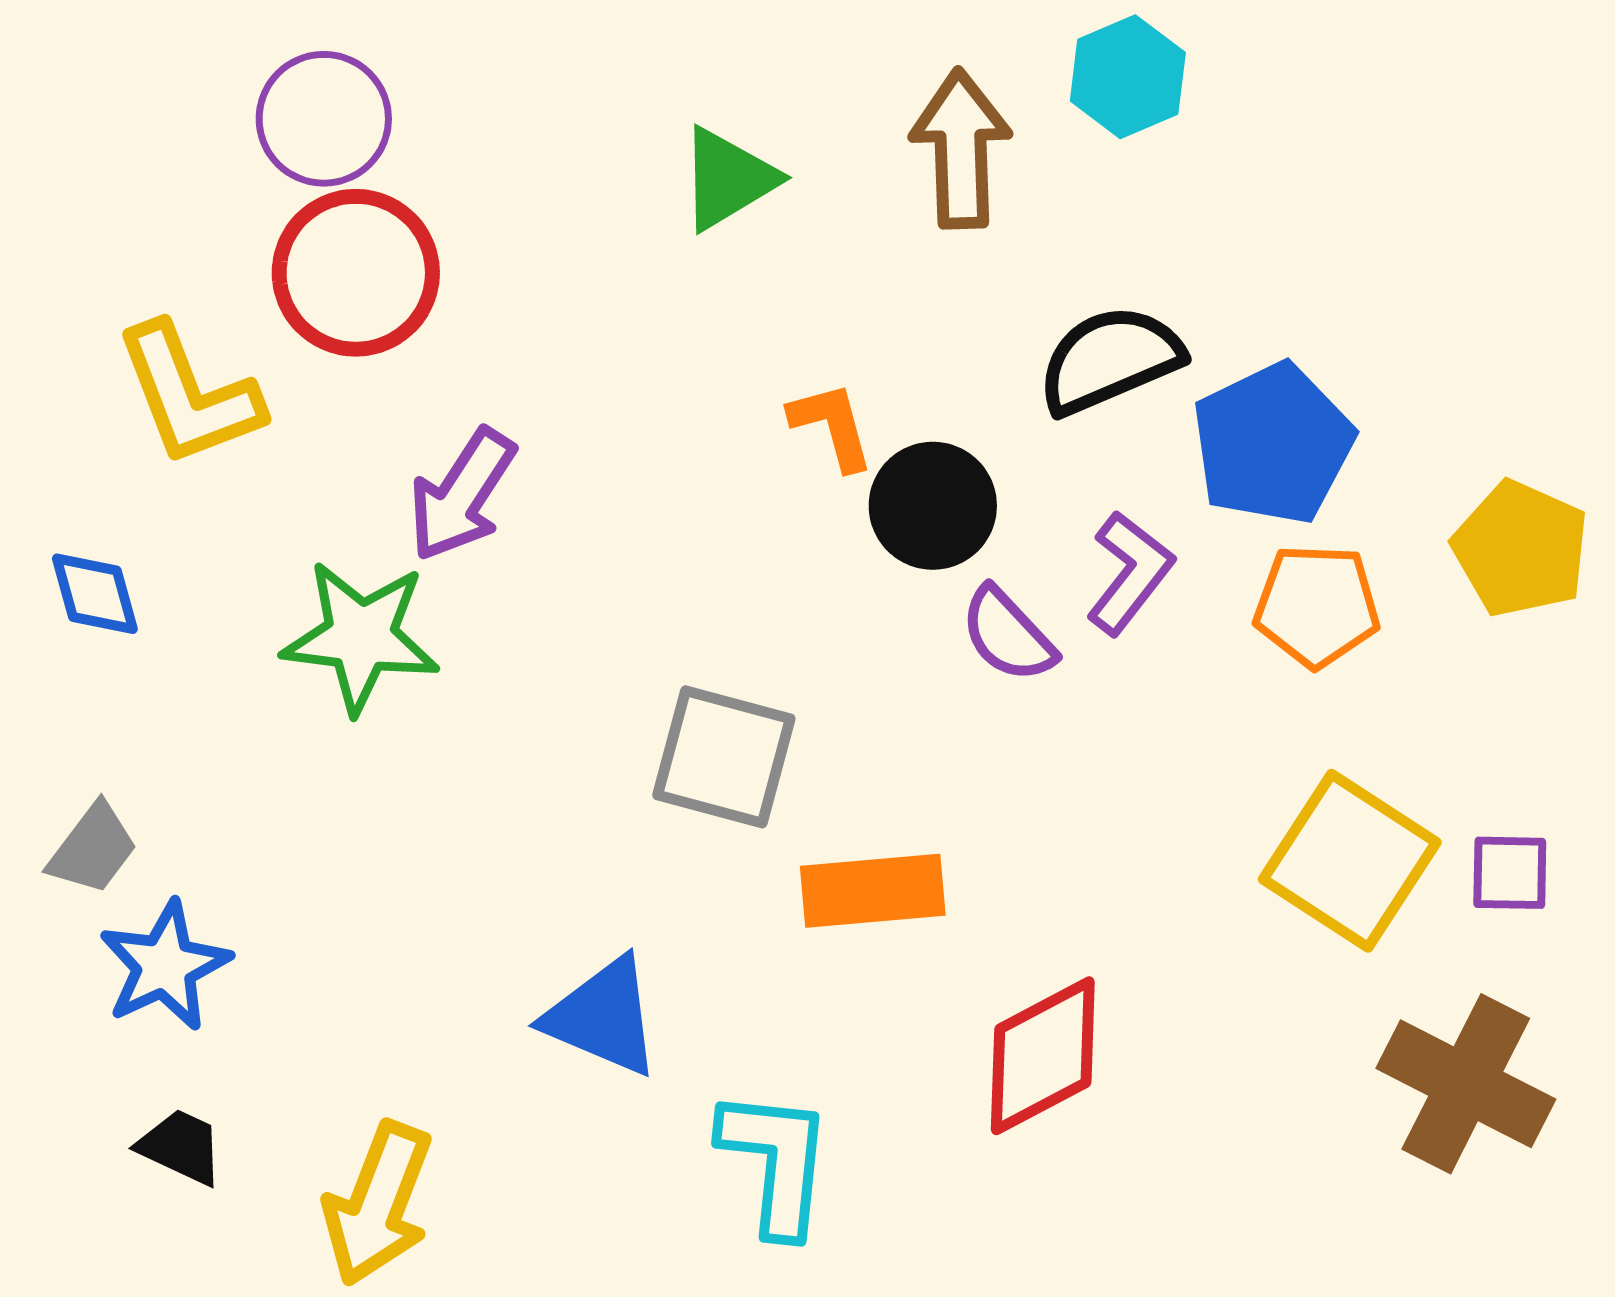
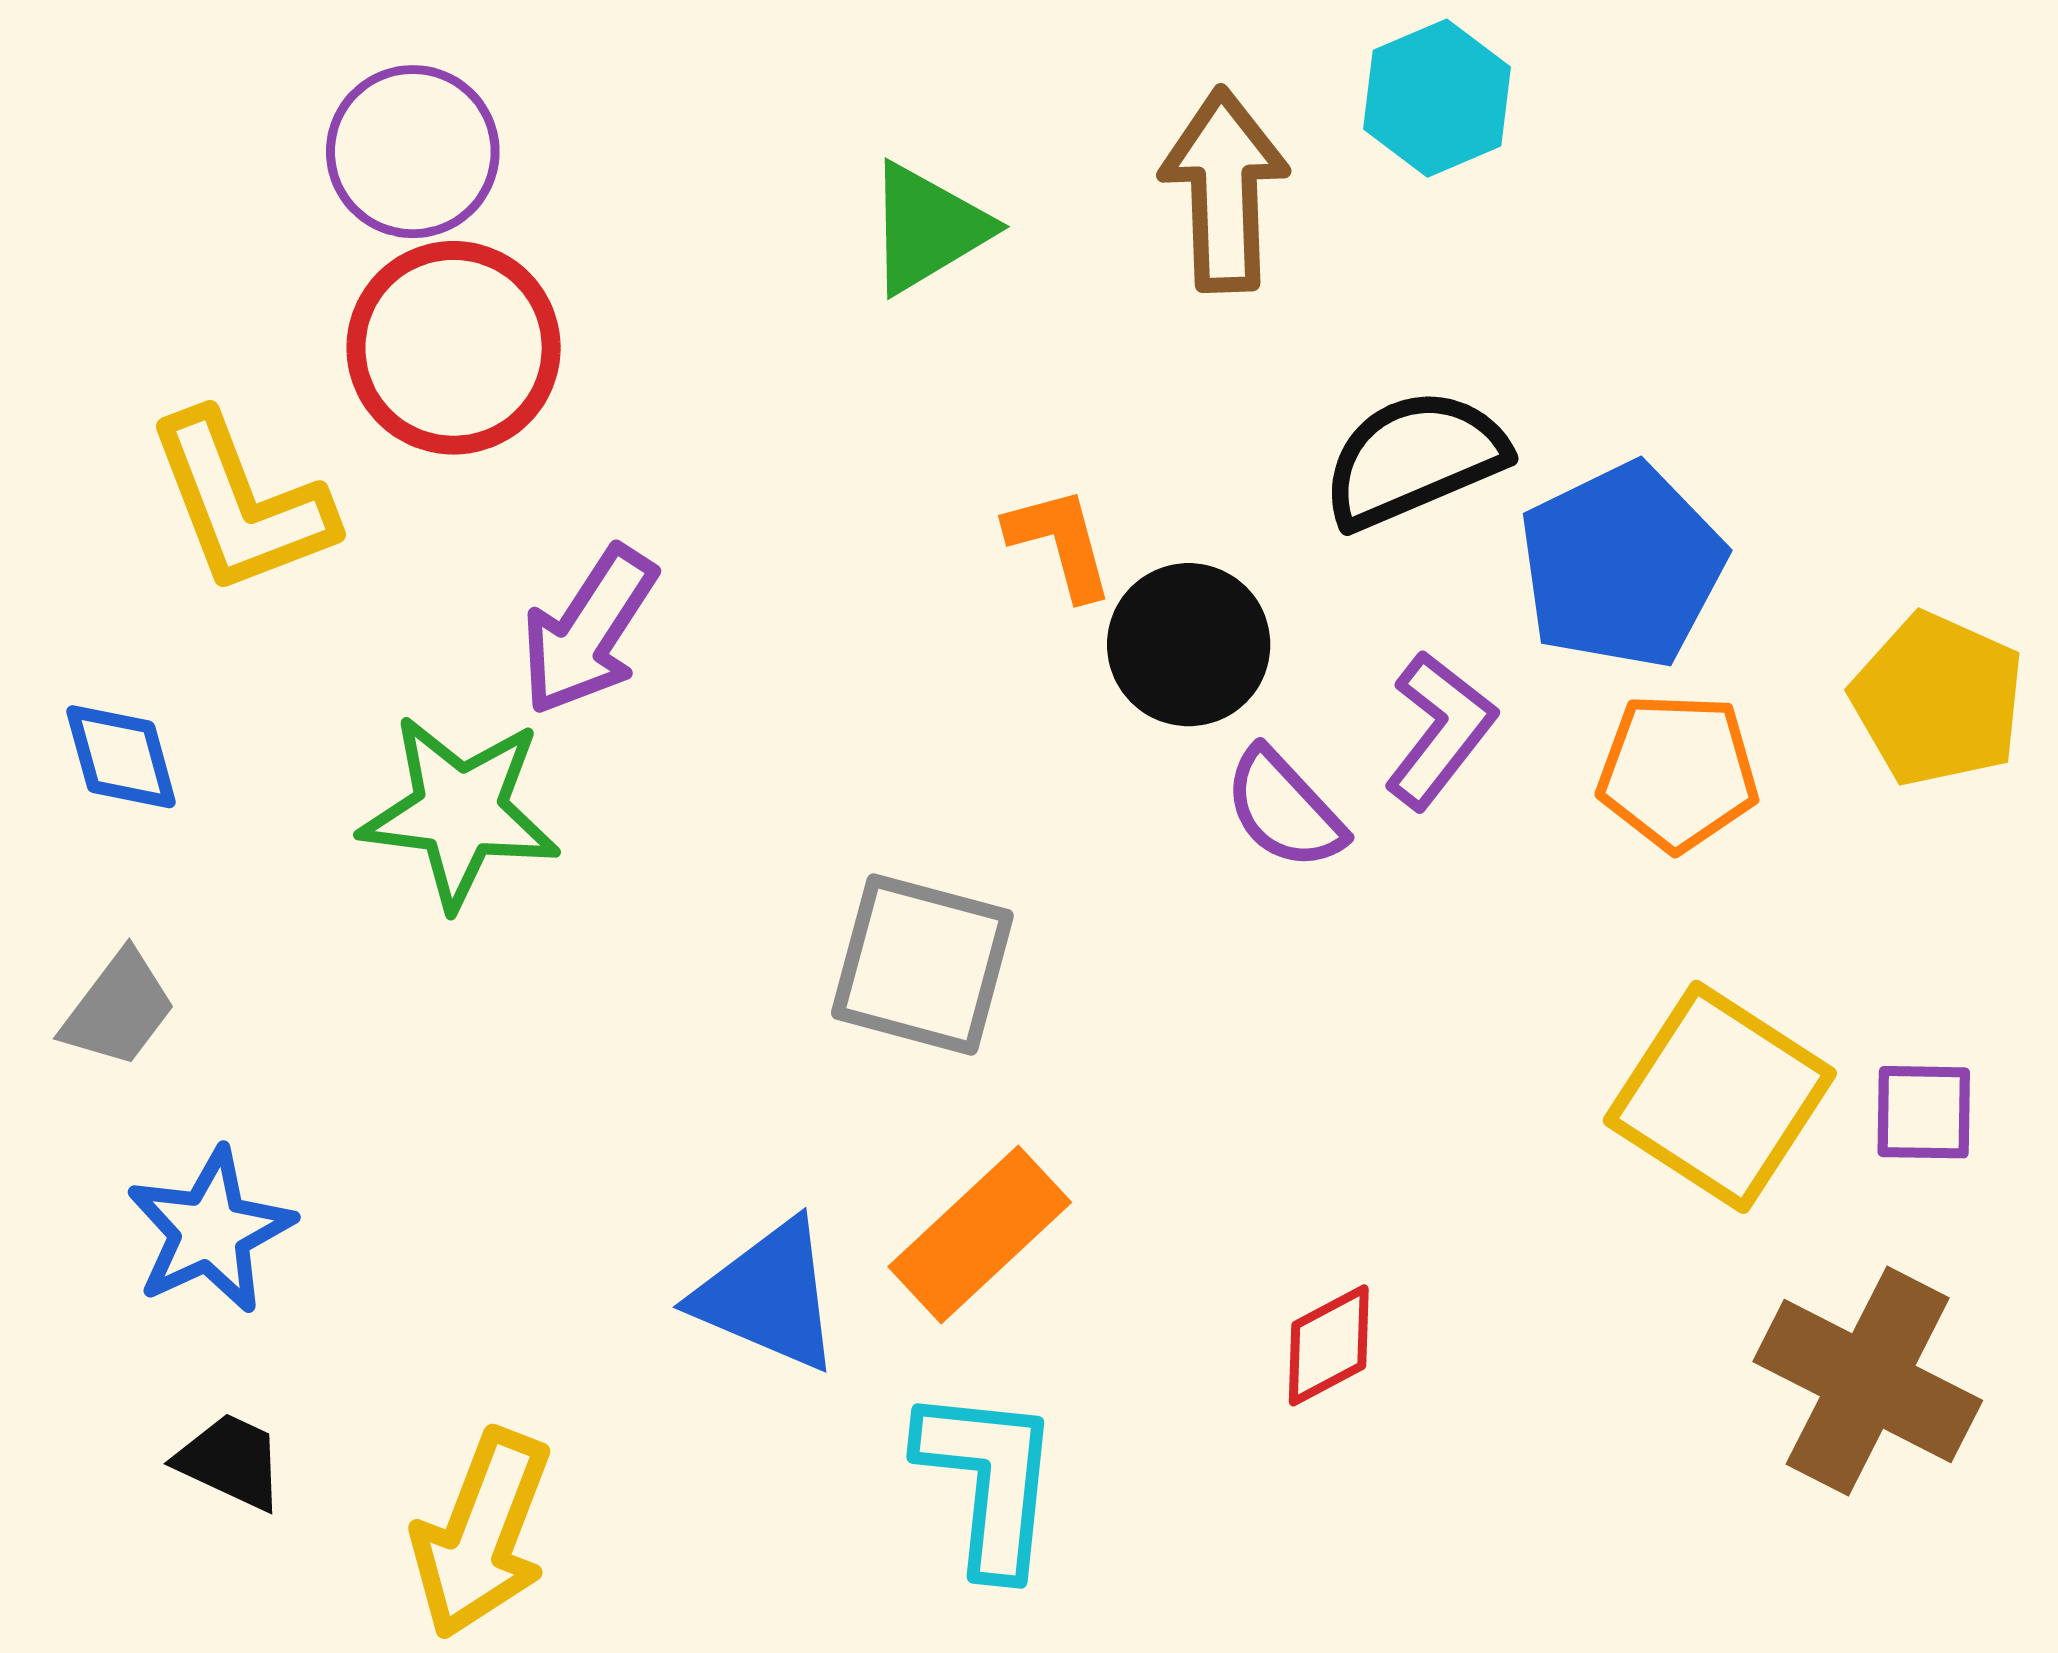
gray trapezoid: (93, 849) -> (118, 1009), moved
orange rectangle: (873, 891) -> (980, 1235), moved, turned -38
red diamond: (1043, 1056) -> (1329, 1345), size x0.6

